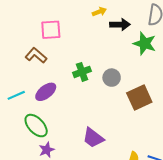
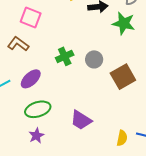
pink square: (51, 30) -> (31, 18), turned 30
green ellipse: (36, 126) -> (38, 109), moved, turned -60

